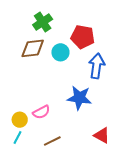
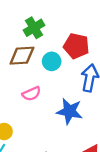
pink semicircle: (41, 112) -> (31, 94), moved

